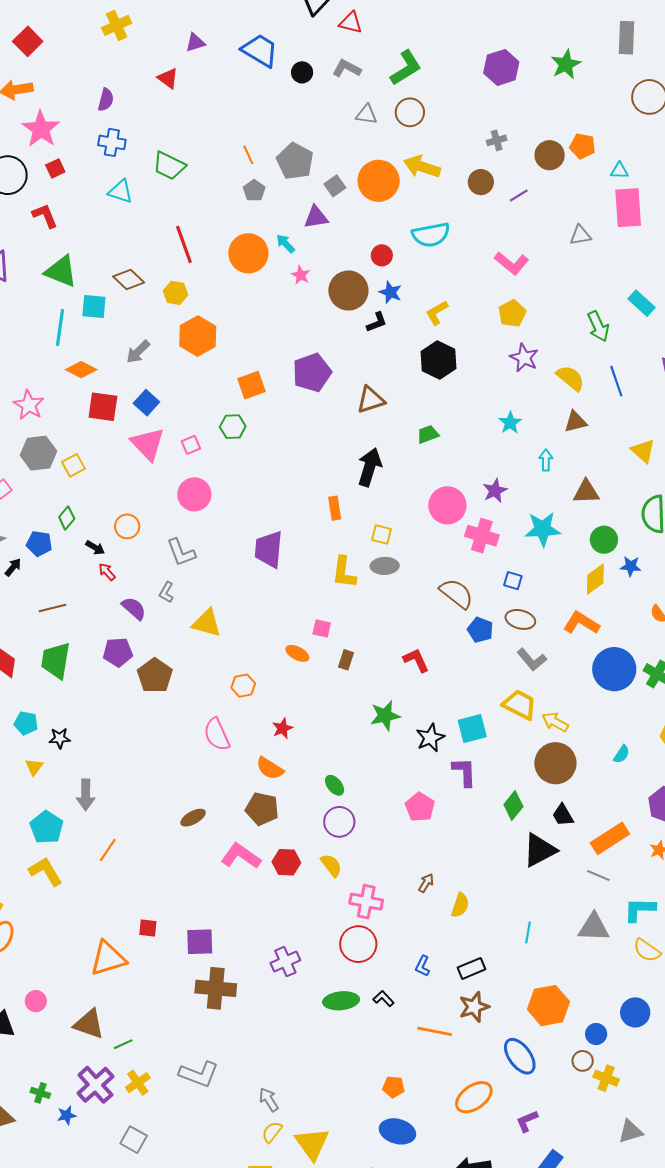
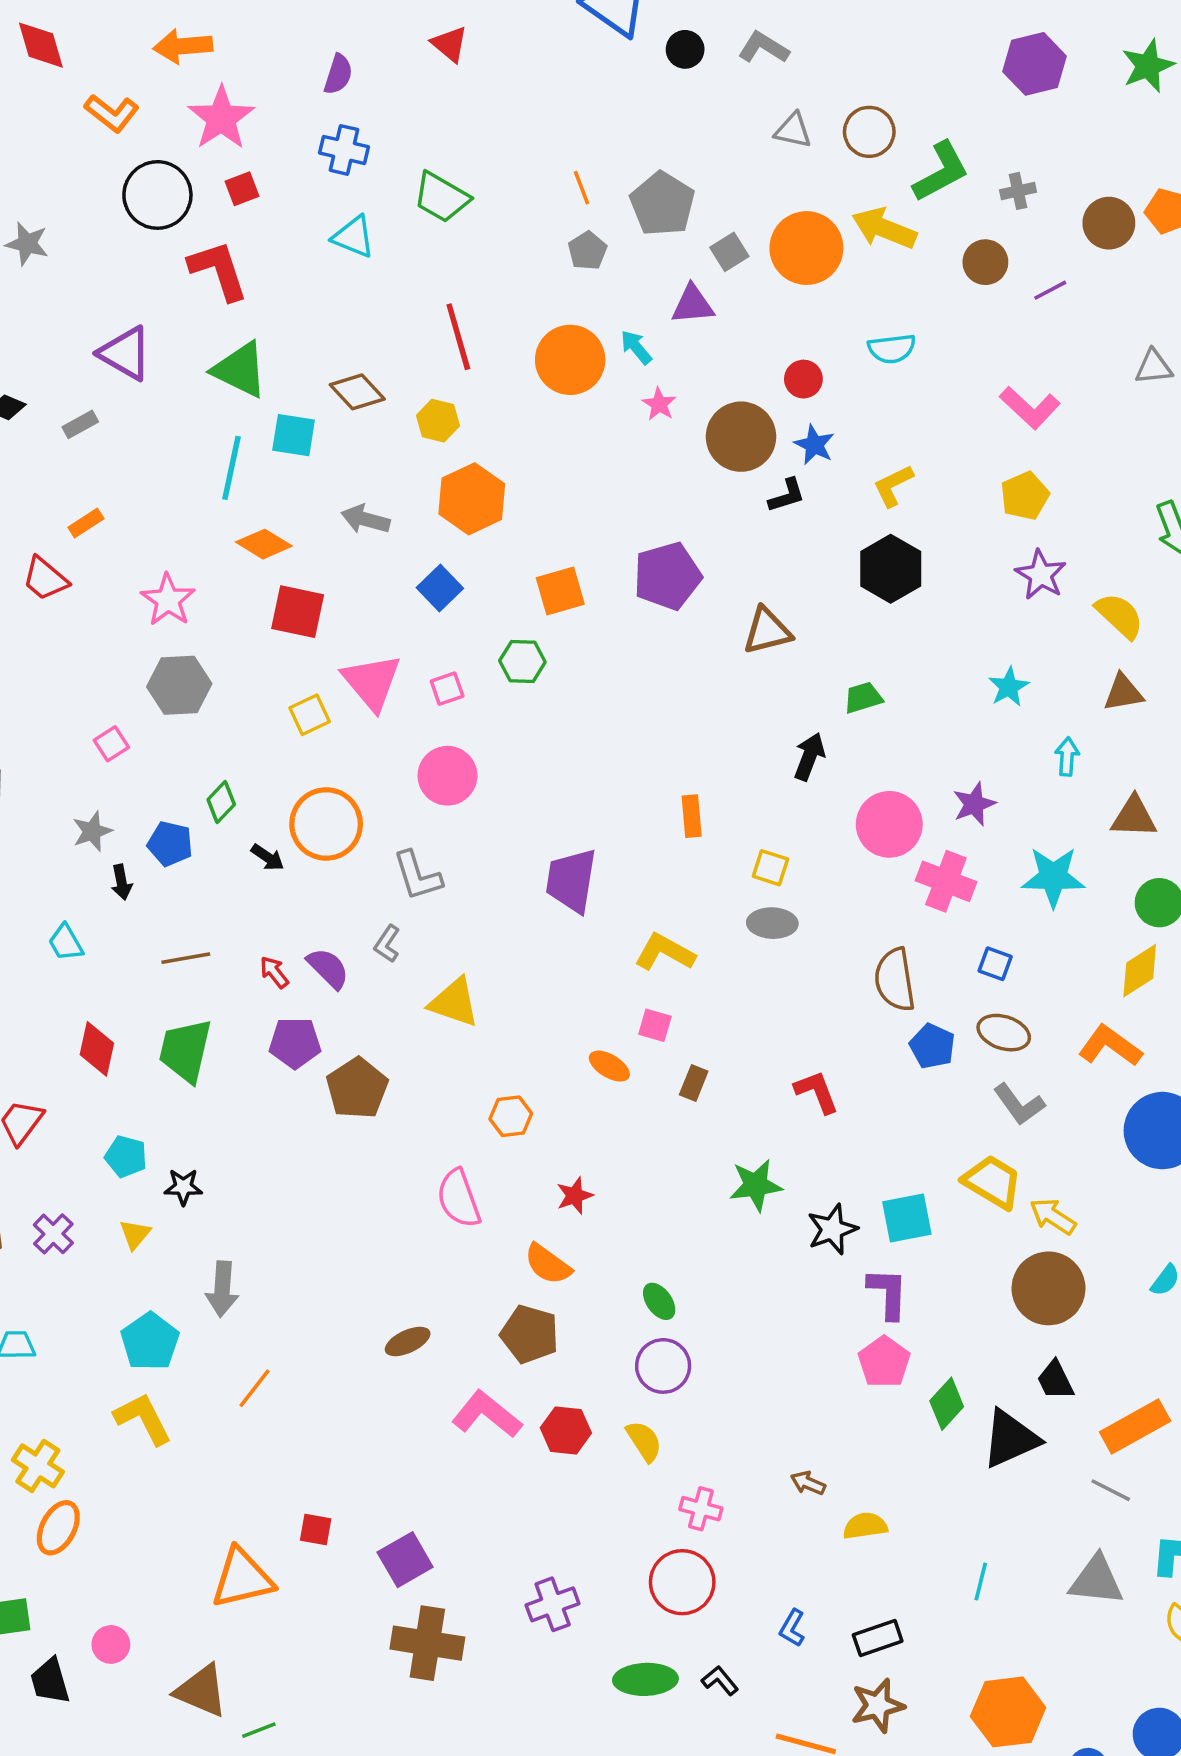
green L-shape: (406, 68) -> (941, 172), moved
red L-shape: (45, 216) -> (218, 270), size x1.4
cyan semicircle: (431, 235) -> (892, 349), size x0.7
gray arrow: (138, 352) -> (365, 519), turned 56
blue square: (146, 403) -> (440, 588), moved
yellow square: (73, 465) -> (310, 715), moved
black arrow: (370, 467) -> (809, 757), moved, size x0.7
orange circle: (127, 526) -> (326, 824), size x1.6
black arrow: (13, 567) -> (121, 882), turned 126
red arrow: (107, 572) -> (274, 972), moved
yellow L-shape: (344, 572) -> (665, 952), moved, turned 108
brown semicircle: (456, 594) -> (895, 980), turned -141
green diamond: (513, 806) -> (947, 1404), moved
pink pentagon: (420, 807) -> (884, 1362), moved
brown arrow: (426, 883) -> (808, 1483), turned -102
pink cross: (366, 902) -> (701, 1509), size x0.7
yellow semicircle: (460, 905) -> (865, 1526), turned -120
purple square: (200, 942) -> (405, 1560), turned -32

